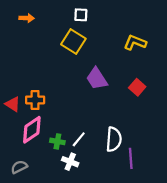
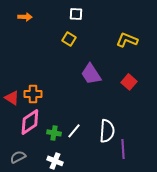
yellow square: (73, 41) -> (69, 39), size x0.6
white cross: (70, 162) -> (55, 161), moved

